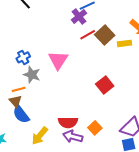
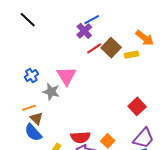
gray star: (32, 75) -> (51, 92), moved
red square: (105, 85) -> (137, 106), moved
brown triangle: (15, 101) -> (36, 118), moved

